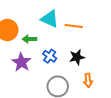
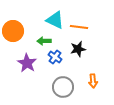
green arrow: (30, 39) -> (44, 41), moved
black star: (77, 57) -> (78, 49), moved

